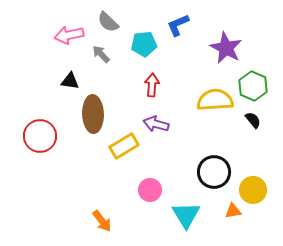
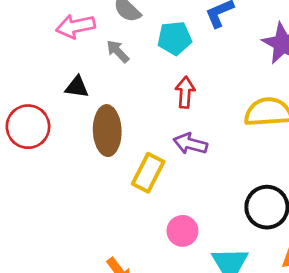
red circle: (40, 136) -> (28, 127), moved
yellow rectangle: (124, 146) -> (148, 173), turned -32

